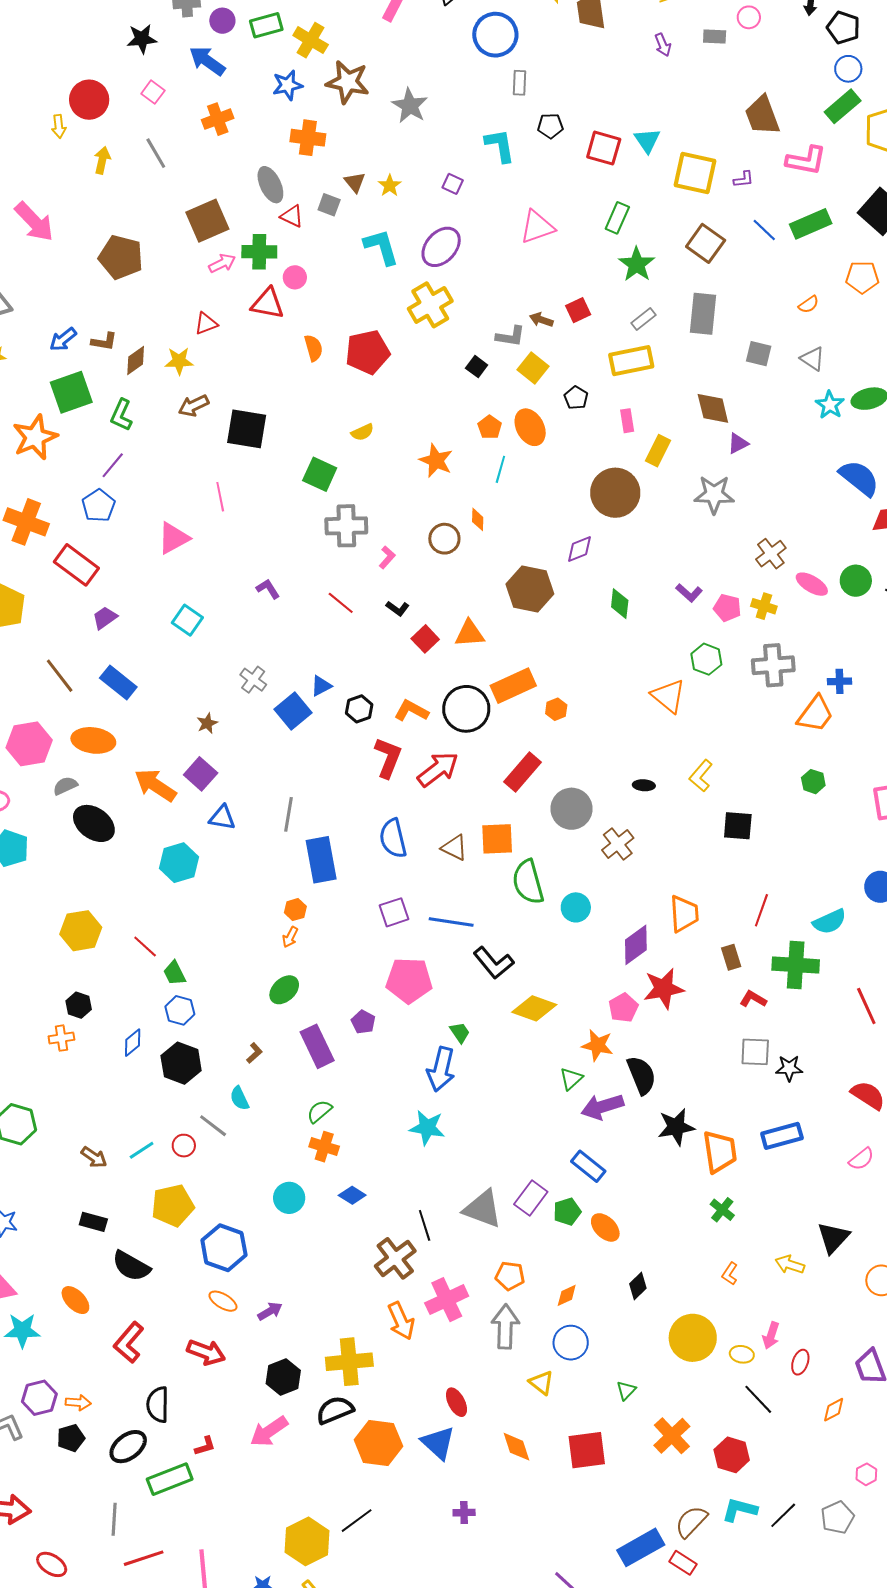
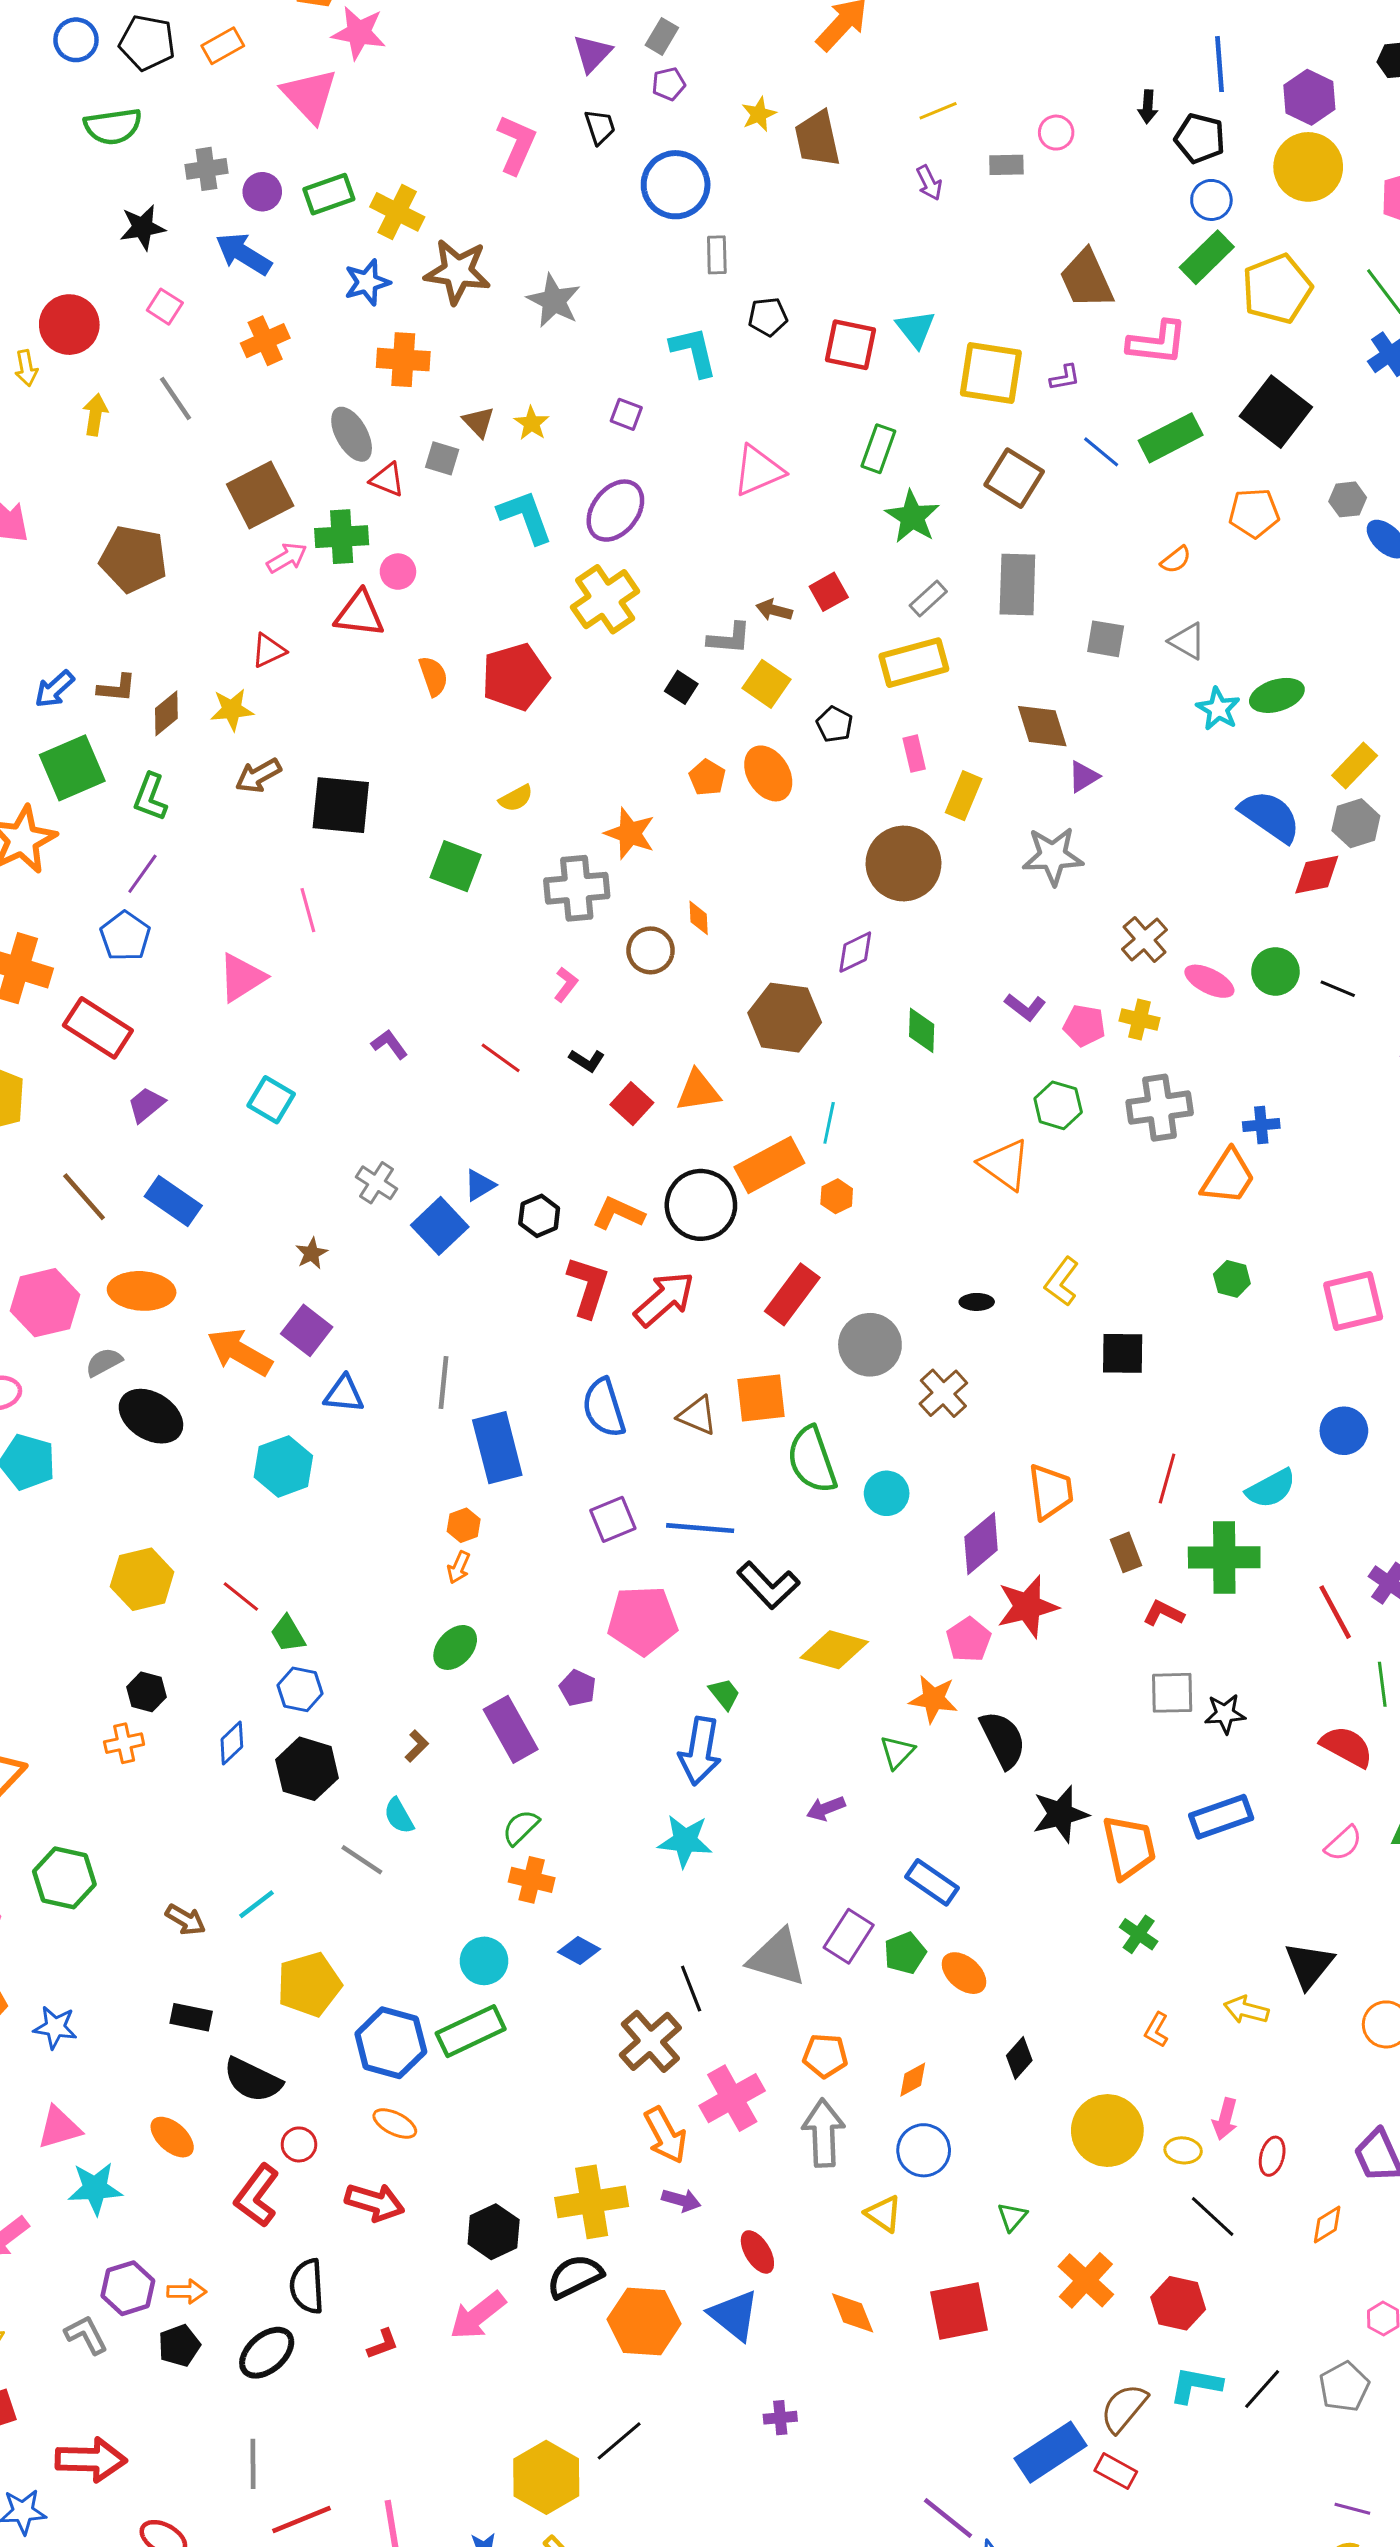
cyan line: (500, 469) -> (829, 1123), moved
gray cross: (346, 526) -> (577, 888), moved
purple arrow: (602, 1107) -> (826, 1808), moved, size x0.6
red circle: (184, 1146) -> (299, 2144), moved
purple arrow: (270, 1311) -> (681, 2200), moved, turned 50
green rectangle: (170, 1479) -> (471, 2031), moved

